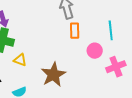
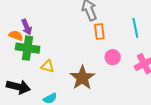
pink circle: (95, 51) -> (113, 57), moved

